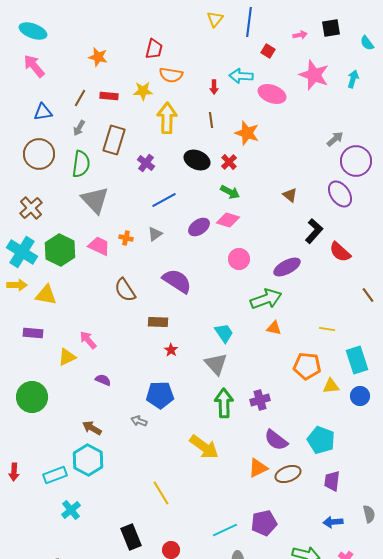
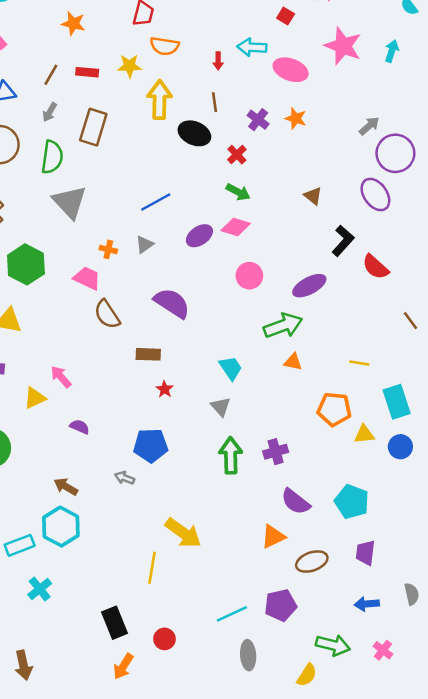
orange star: (247, 133) -> (296, 118), moved, size x0.7
black ellipse: (197, 160) -> (194, 133), moved
purple cross: (146, 163) -> (258, 120), moved
pink trapezoid: (99, 246) -> (87, 278), moved
gray triangle: (216, 364) -> (221, 407), size x0.7
yellow arrow: (204, 447) -> (183, 533), moved
brown ellipse: (288, 474) -> (312, 562), moved
yellow line: (161, 493) -> (152, 568), turned 40

